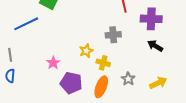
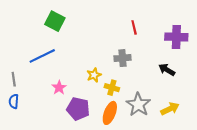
purple cross: (151, 19) -> (176, 37), moved
blue line: (26, 24) -> (42, 56), moved
gray star: (128, 79) -> (138, 105), size x1.6

